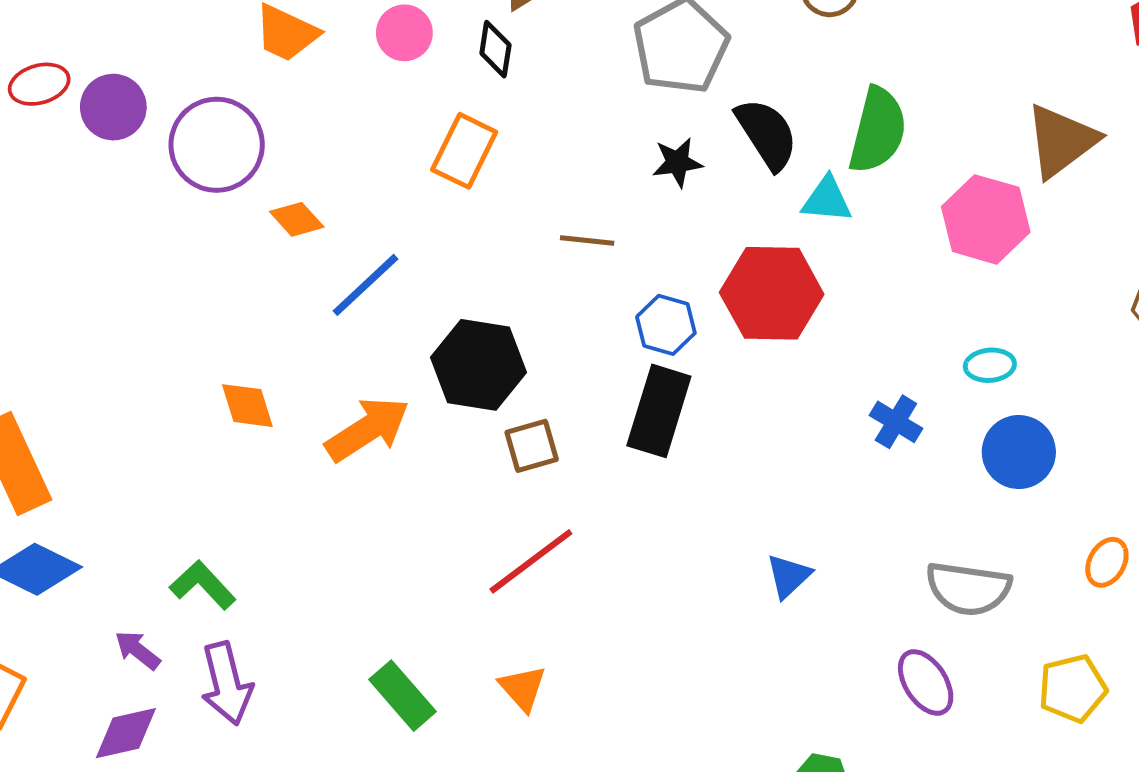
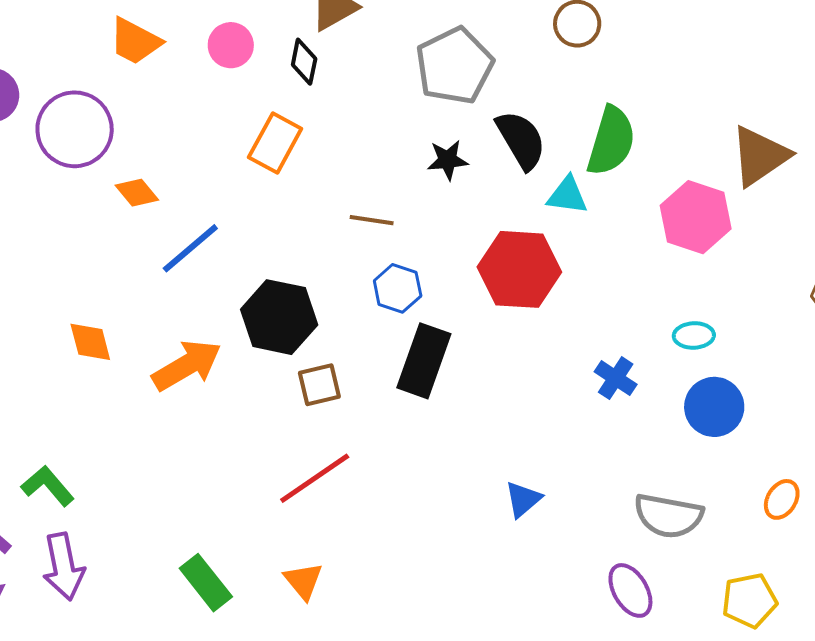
blue hexagon: (666, 325) -> (398, 288), moved

